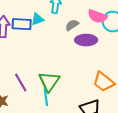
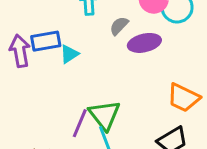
cyan triangle: (37, 19) -> (69, 54), moved
purple line: (21, 83) -> (80, 123), moved, turned 66

